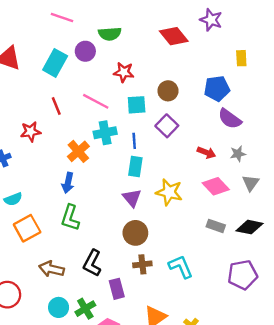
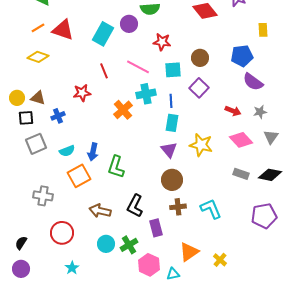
blue arrow: (68, 183) -> (93, 152), moved

